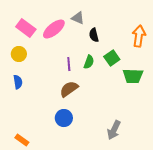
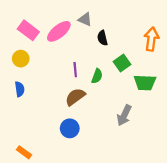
green semicircle: (89, 62) -> (97, 76), moved
gray arrow: (114, 130) -> (124, 115), moved

